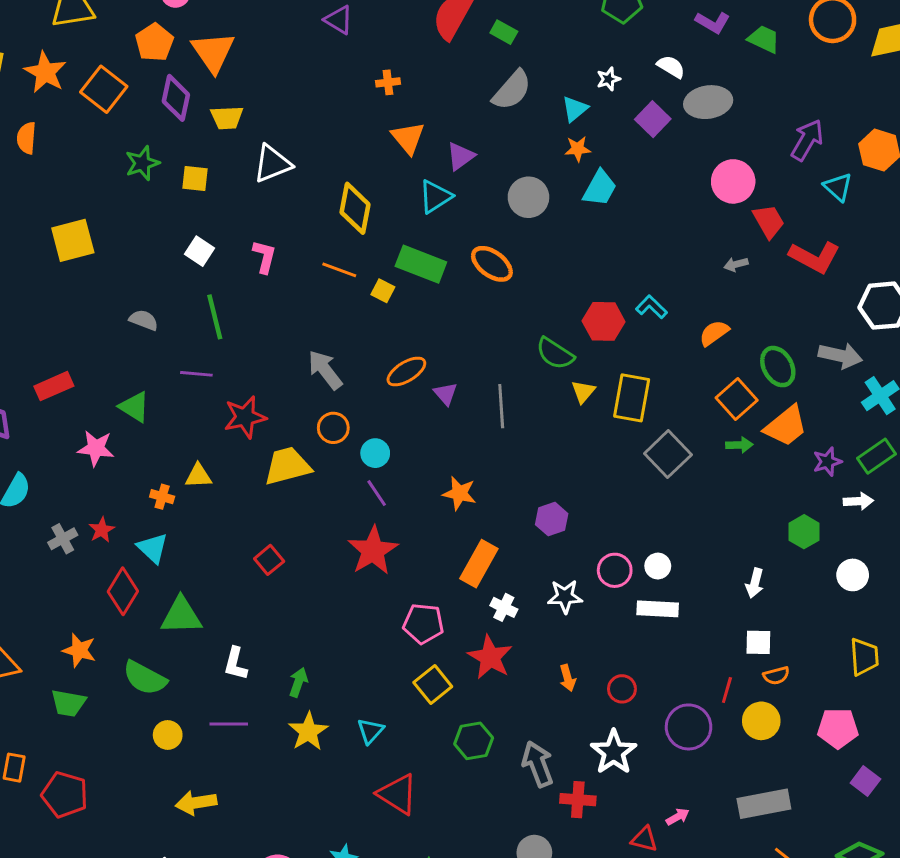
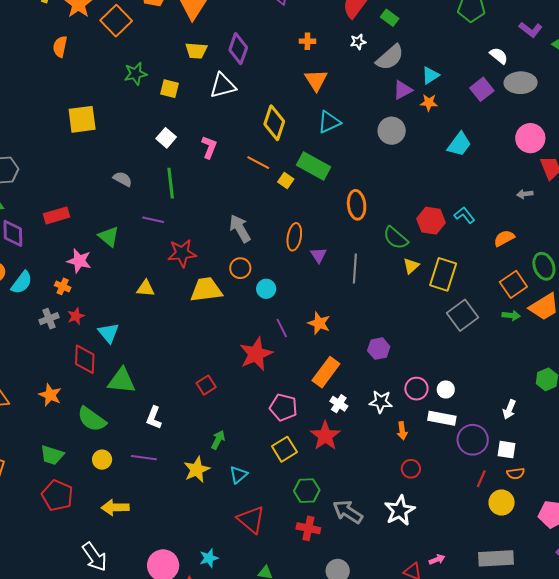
white star: (608, 79) -> (358, 42), moved
purple diamond: (176, 98) -> (238, 49), moved
purple triangle: (461, 156) -> (403, 90), moved
cyan trapezoid: (600, 188) -> (459, 144), moved
orange ellipse: (492, 264) -> (357, 205), moved, turned 40
orange ellipse: (406, 371) -> (294, 237), turned -56
purple line: (377, 493) -> (282, 328), moved
orange cross: (162, 497) -> (63, 286), moved
red square: (269, 560) -> (206, 385), moved
red diamond: (123, 591) -> (85, 359), turned -36
orange arrow: (568, 678) -> (402, 431), moved
green arrow: (298, 682) -> (218, 440), moved
green trapezoid: (68, 703) -> (52, 455), moved
purple circle: (689, 727) -> (473, 440), moved
gray arrow: (538, 764) -> (348, 512), turned -44
red pentagon: (65, 795) -> (57, 496), moved
red cross: (578, 800) -> (308, 528), moved

